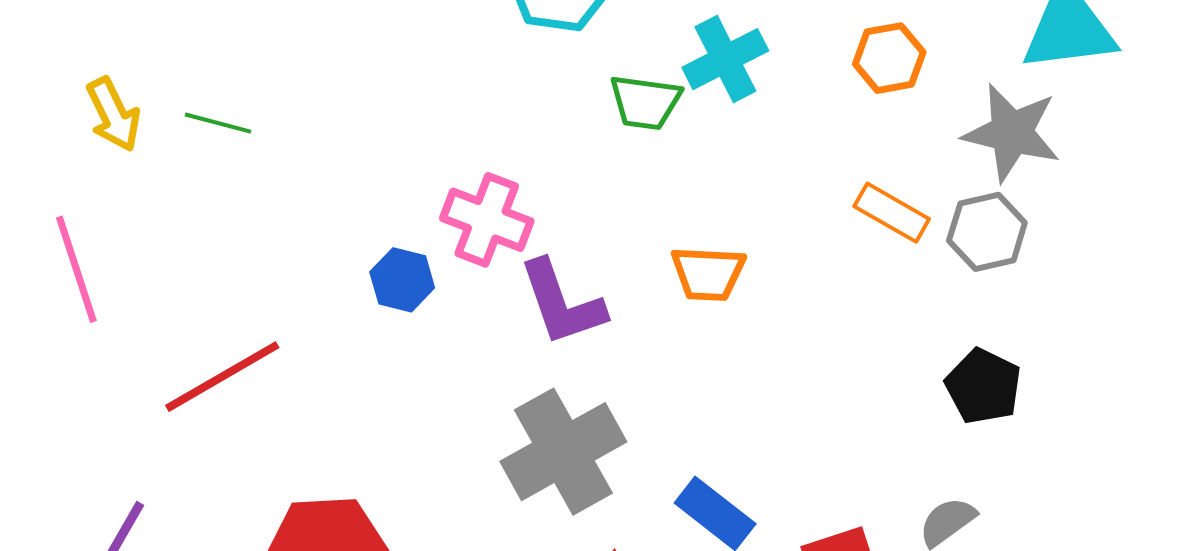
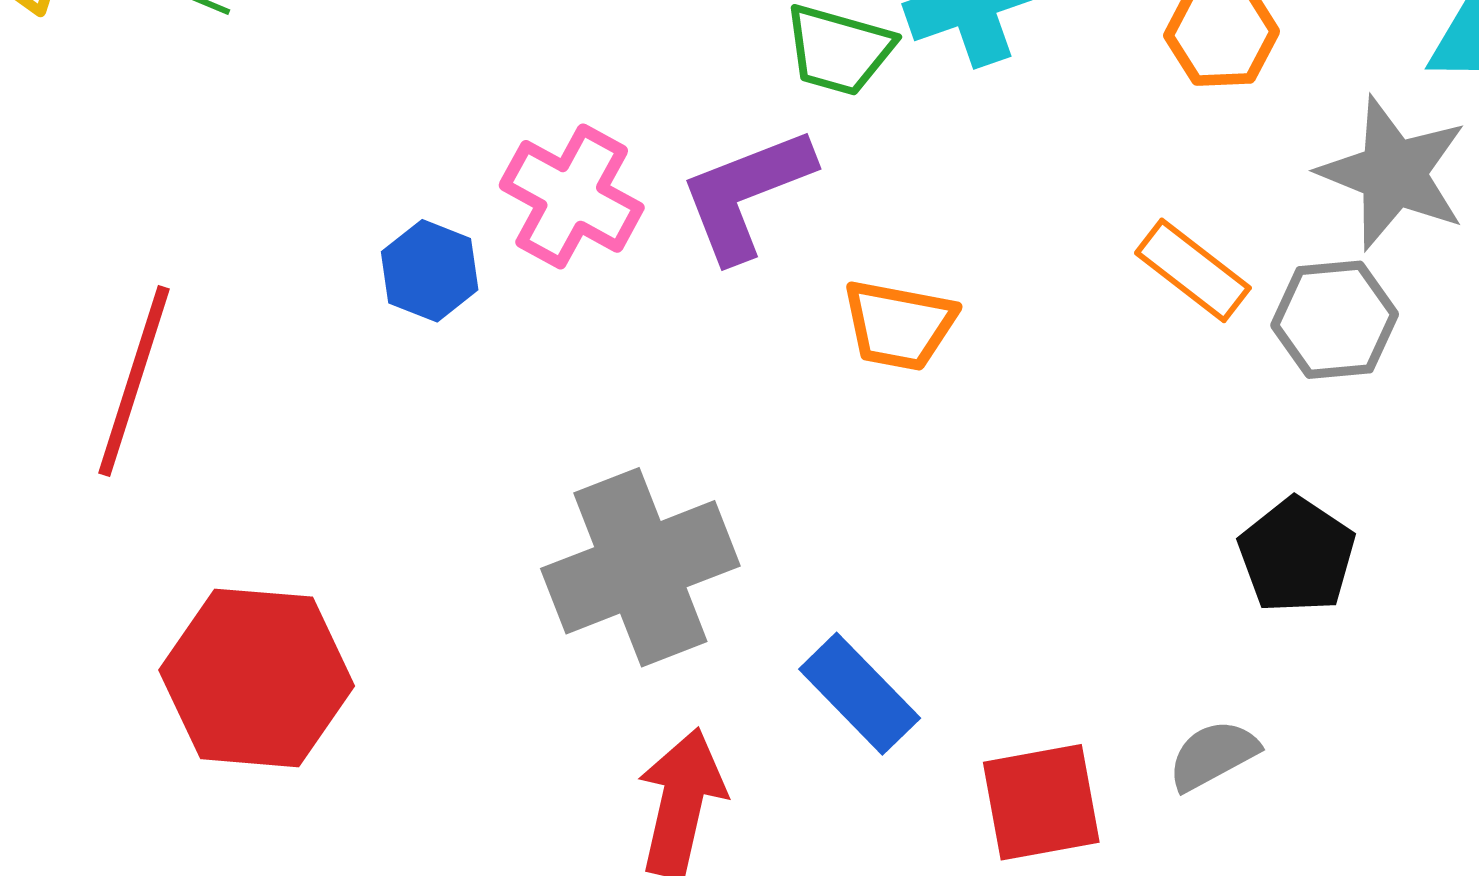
purple L-shape: (562, 303) -> (746, 194), moved, turned 80
red line: (222, 377) -> (134, 381), turned -50

